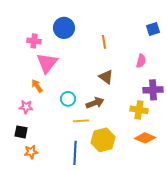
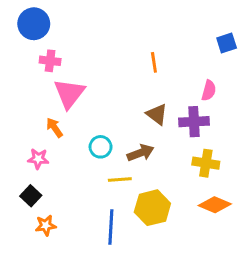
blue circle: (64, 28) -> (34, 24), moved
purple cross: (153, 90) -> (194, 122), moved
black square: (21, 132) -> (31, 196), turned 32

